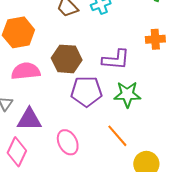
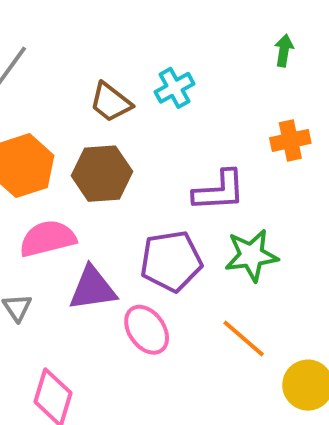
brown hexagon: (67, 59) -> (102, 174), moved
purple triangle: (29, 119) -> (92, 288), moved
pink ellipse: (68, 142) -> (147, 330), moved

